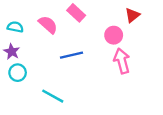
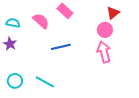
pink circle: (114, 35) -> (105, 30), moved
cyan circle: (18, 73) -> (15, 81), moved

